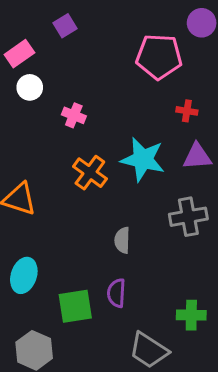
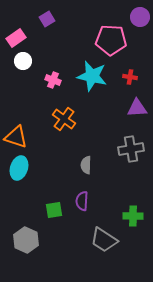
cyan star: (143, 159) -> (92, 76), moved
cyan ellipse: (24, 275) -> (19, 168), moved
green square: (75, 306) -> (54, 210), size x0.7

